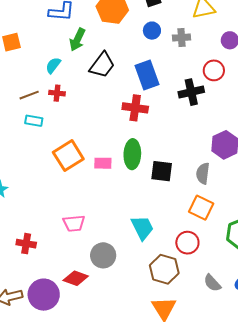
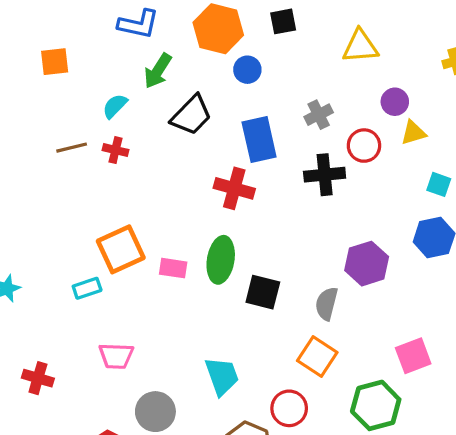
blue circle: (152, 31) -> (247, 70), moved
gray cross: (182, 38) -> (319, 115), moved, turned -30
cyan rectangle: (34, 121) -> (87, 288), moved, turned -36

